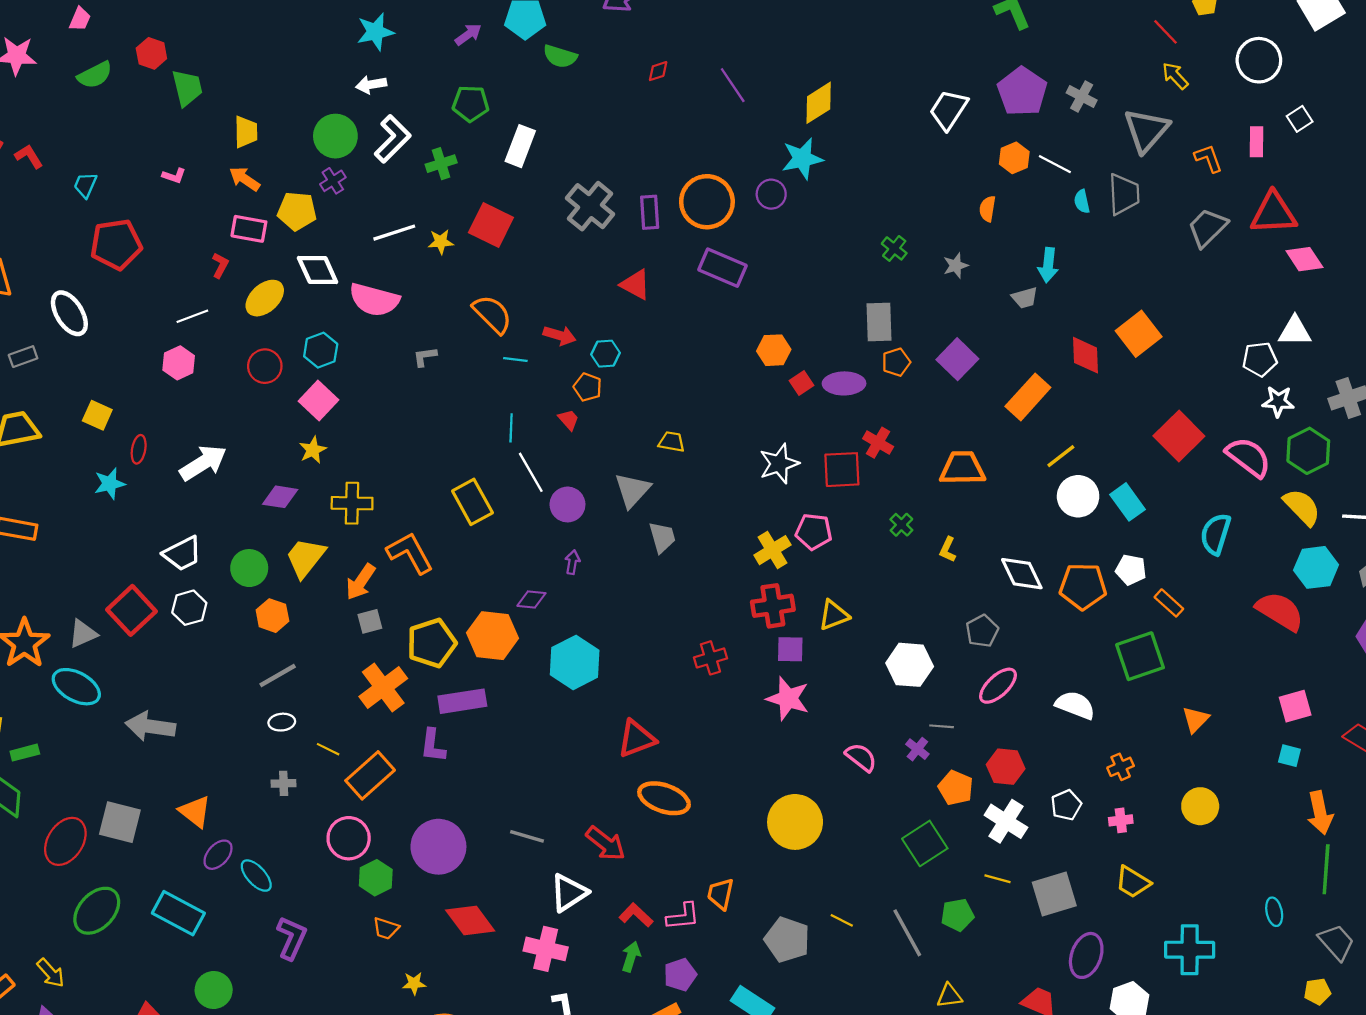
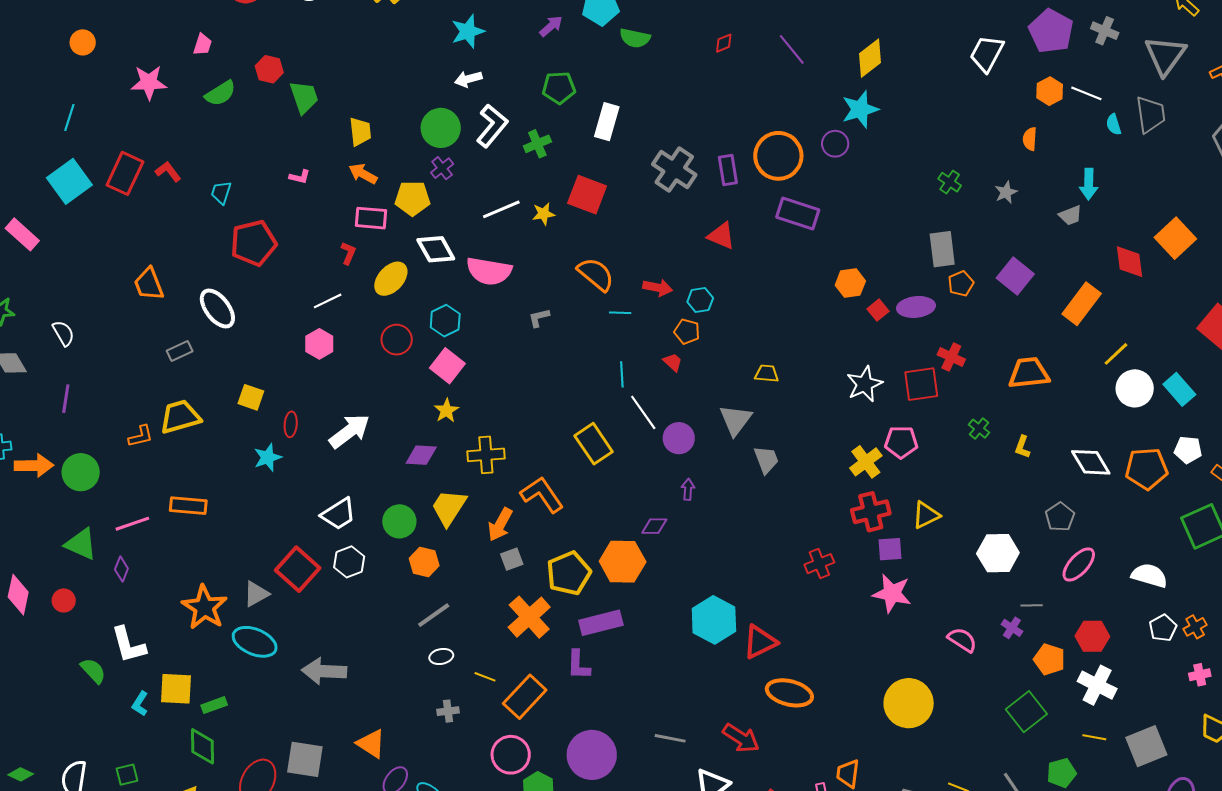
cyan hexagon: (575, 662) -> (714, 620), moved
white pentagon: (1066, 805) -> (1163, 628), moved

